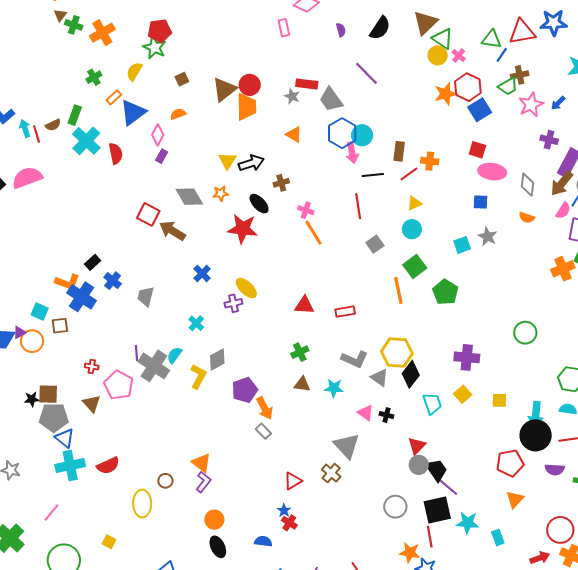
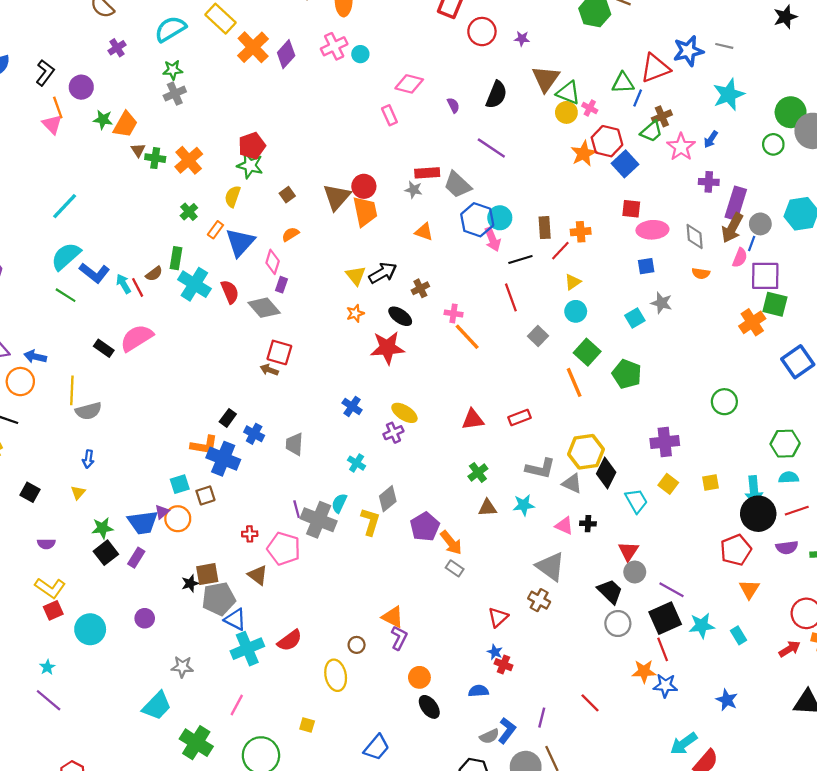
gray diamond: (189, 197) -> (264, 308), moved
brown arrow: (172, 231) -> (269, 370), moved, size x0.6
cyan square: (40, 312) -> (180, 484), turned -30
black trapezoid: (436, 470) -> (610, 591), moved

